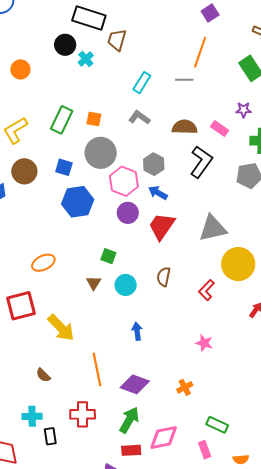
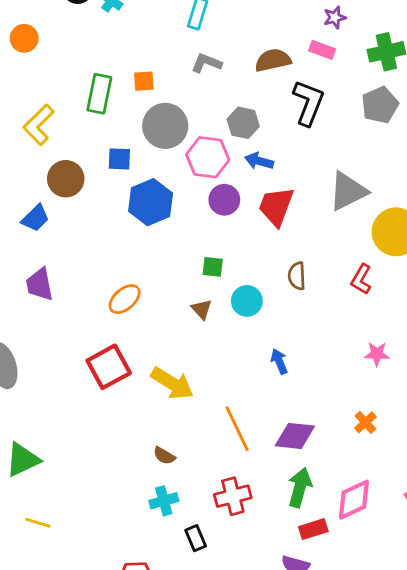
purple star: (244, 110) -> (335, 17), moved
cyan cross: (32, 416) -> (164, 501), moved

